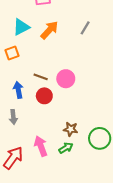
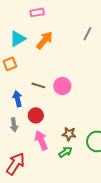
gray line: (85, 28) -> (88, 34), moved
red circle: (44, 96) -> (36, 115), moved
pink arrow: (41, 146) -> (41, 140), moved

